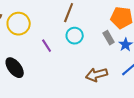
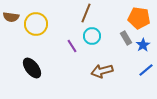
purple line: (47, 46) -> (72, 46), moved
brown arrow: (97, 75) -> (102, 71), moved

